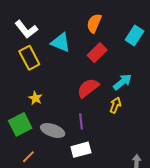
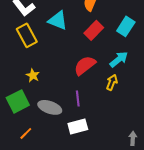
cyan rectangle: (135, 35) -> (126, 26), moved

